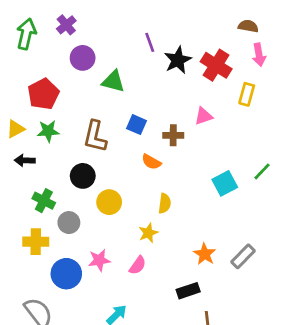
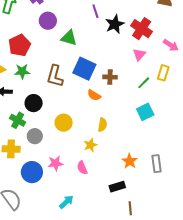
pink arrow: (259, 55) -> (171, 45), moved, turned -49
yellow rectangle: (247, 94) -> (163, 73), moved
pink triangle: (204, 116) -> (139, 55), moved, turned -32
blue square: (137, 125) -> (84, 69), size x1.6
green line: (262, 171) -> (144, 83), moved
black circle: (83, 176) -> (34, 103), moved
gray rectangle: (243, 256) -> (157, 164), turned -54
pink semicircle: (138, 265) -> (82, 168), turned 120

